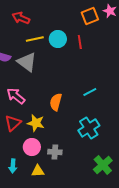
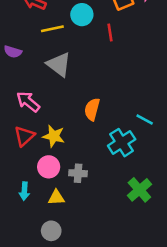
cyan circle: (58, 39) -> (82, 15), moved
gray triangle: (27, 62) -> (59, 64), moved
cyan line: (90, 92) -> (145, 120), moved, turned 56
orange semicircle: (56, 102) -> (92, 109), moved

